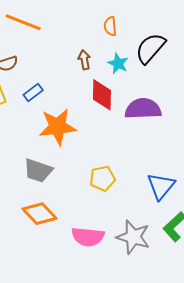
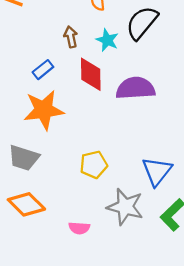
blue rectangle: (33, 93) -> (43, 70), moved
pink semicircle: (88, 237) -> (79, 228), size x0.6
gray star: (133, 237) -> (125, 207), moved

